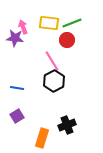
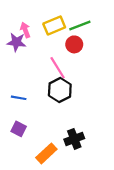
yellow rectangle: (49, 23) -> (54, 25), turned -30
purple square: (17, 116) -> (19, 129), turned -32
orange rectangle: (42, 138) -> (46, 153), turned 30

